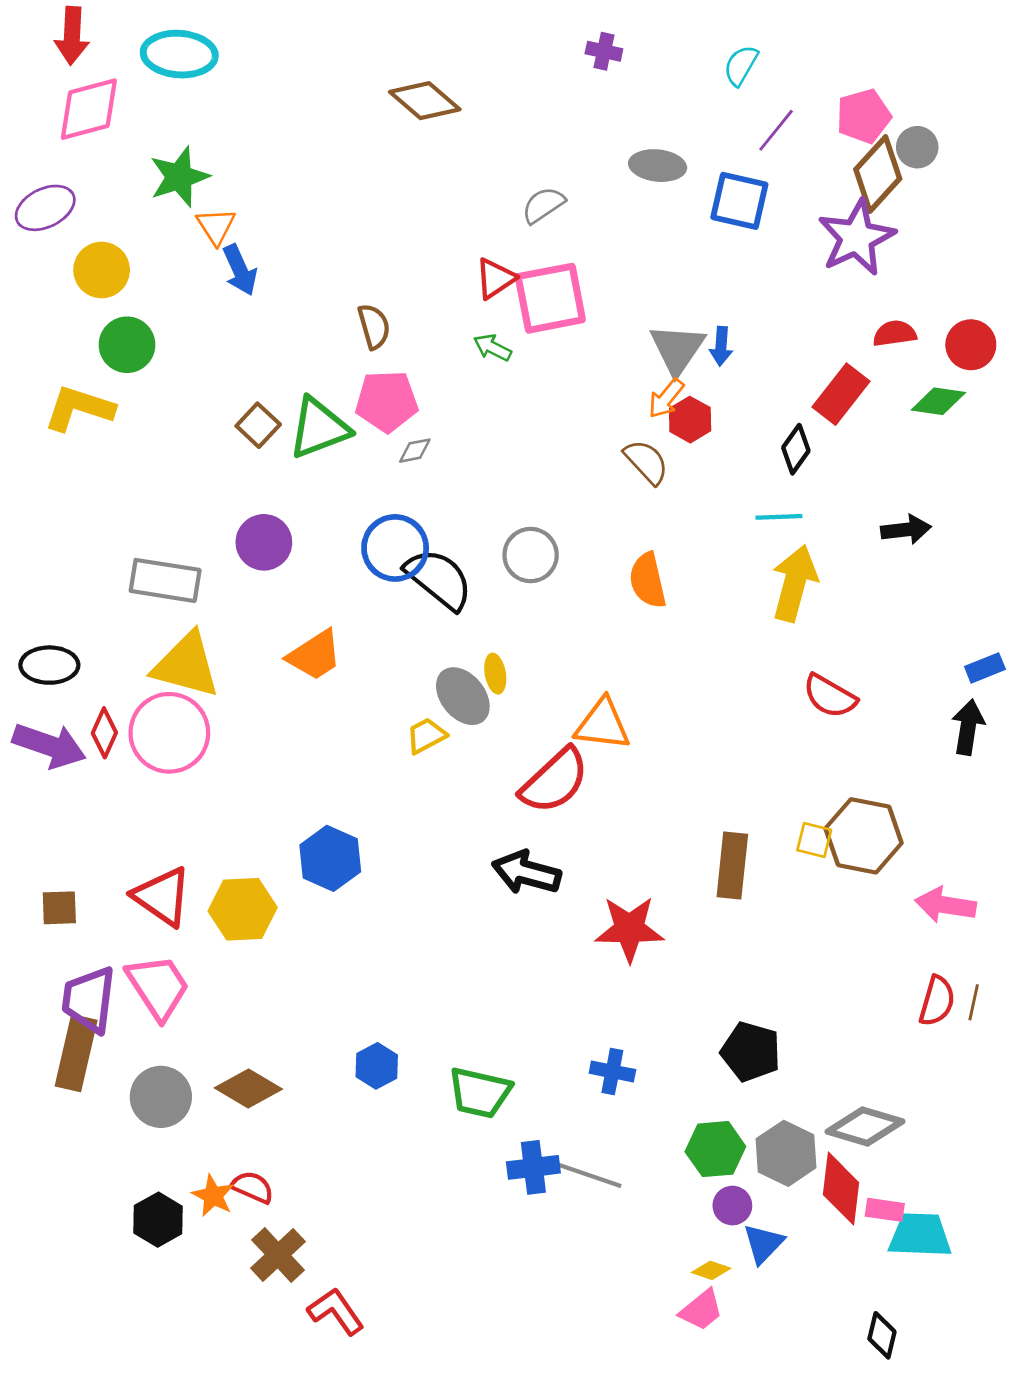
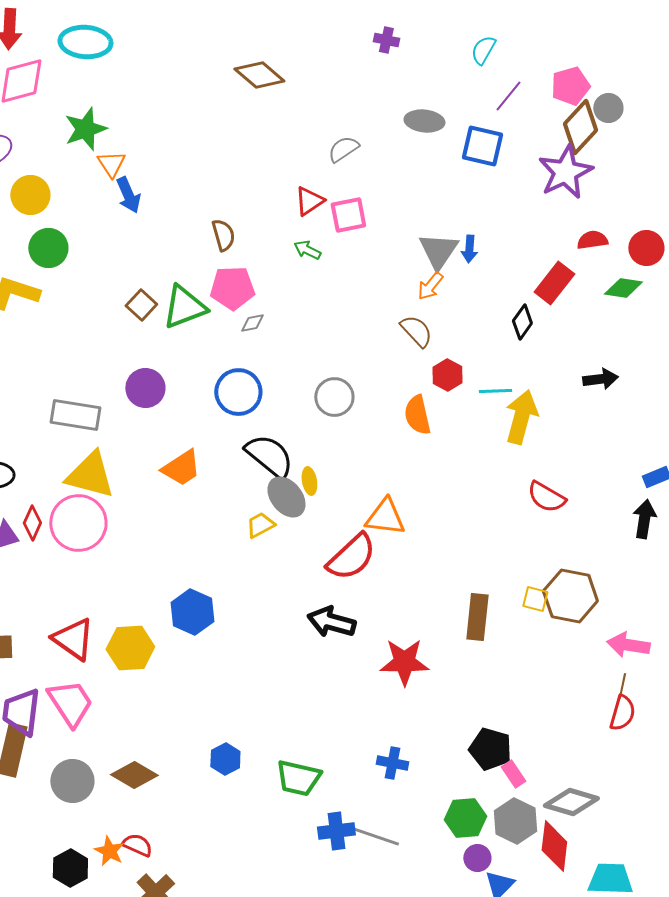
pink square: (550, 298) -> (348, 215), size x0.7
red hexagon: (690, 420) -> (447, 375), moved
cyan line: (779, 517) -> (495, 391), moved
black semicircle: (439, 579) -> (269, 456), moved
brown line: (974, 1002) -> (622, 686), moved
pink rectangle: (885, 1210) -> (513, 774), moved, turned 48

